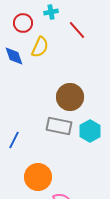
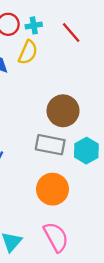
cyan cross: (51, 12) -> (34, 25), moved
orange circle: (38, 177) -> (52, 189), moved

